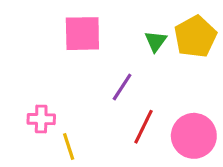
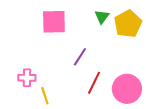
green triangle: (156, 41) -> (102, 17), moved

